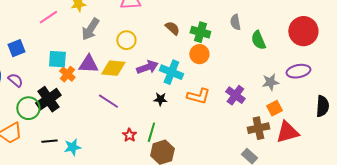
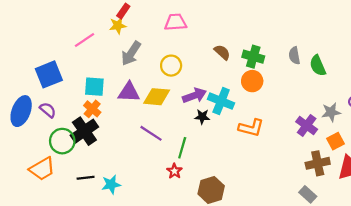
gray semicircle: (235, 22) -> (294, 56), moved
blue square: (16, 48) -> (49, 74), size x1.4
orange cross: (67, 74) -> (92, 109), moved
purple cross: (235, 95) -> (307, 126), moved
black star: (160, 99) -> (202, 117), moved
green line: (151, 132) -> (182, 148), moved

